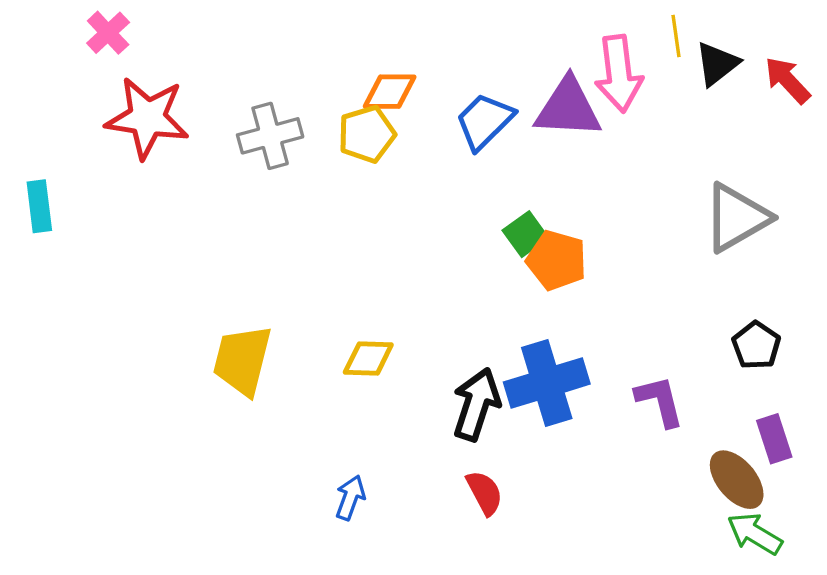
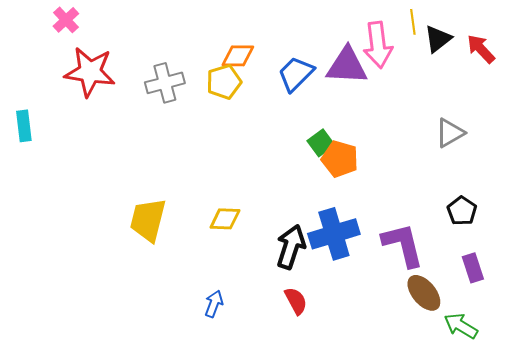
gray triangle: (737, 218) -> (450, 133), size x0.7
purple L-shape: (660, 401) -> (403, 245), size x1.4
brown ellipse: (737, 480) -> (424, 293), moved

